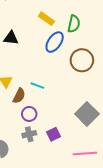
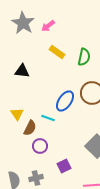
blue ellipse: (55, 42) -> (65, 101), moved
gray cross: (29, 134) -> (36, 178), moved

